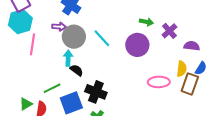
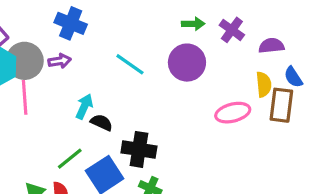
gray circle: (74, 37) -> (25, 61), moved
cyan arrow: (68, 58) -> (84, 106), turned 35
blue semicircle: (201, 68) -> (293, 77), turned 128

